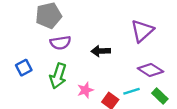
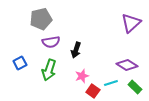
purple triangle: (142, 31) -> (131, 23), moved
black arrow: (101, 51) -> (76, 50), moved, turned -70
pink star: (85, 90) -> (82, 76), moved

